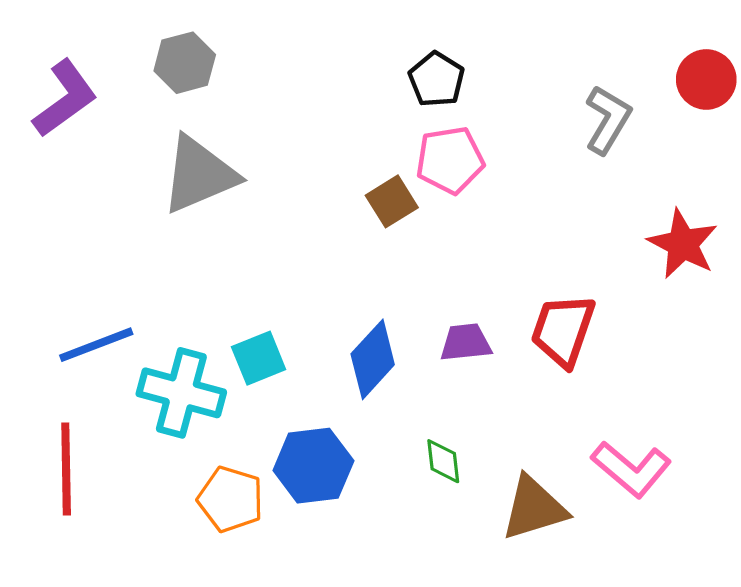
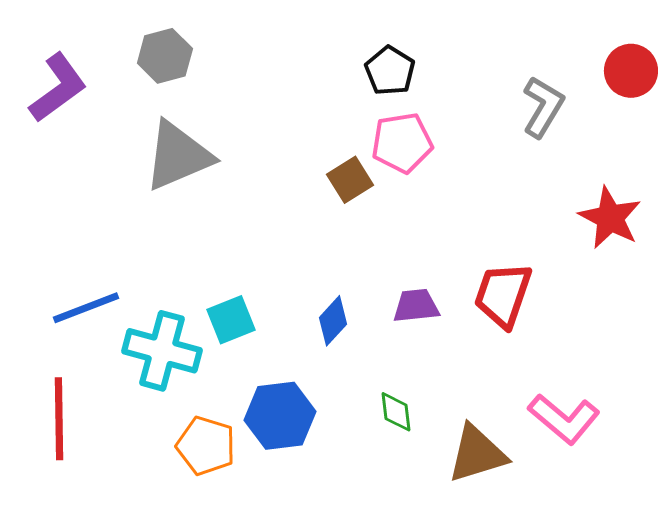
blue diamond: (373, 359) -> (333, 321), size x0.7

